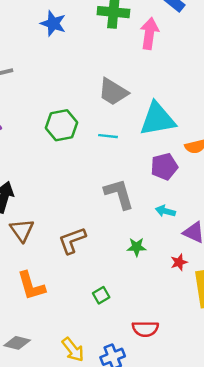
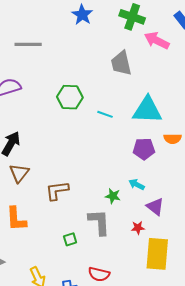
pink arrow: (149, 33) -> (157, 40), turned -85
gray trapezoid: (113, 92) -> (121, 63), moved, turned 32
gray L-shape: (119, 194) -> (99, 222), moved
green star: (137, 247) -> (113, 196), moved

